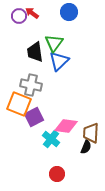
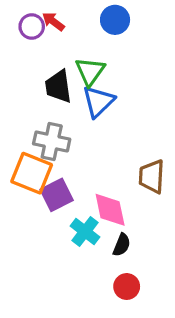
pink diamond: (66, 126) -> (110, 210), turned 70
brown trapezoid: (91, 133) -> (152, 177), moved
black semicircle: (86, 147) -> (122, 245), moved
red circle: (57, 174) -> (127, 287), moved

